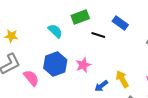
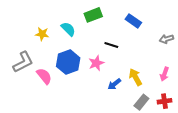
black line: (98, 35) -> (111, 45), moved
yellow star: (11, 36) -> (42, 34), moved

